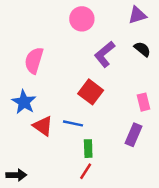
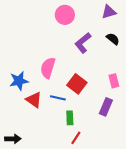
pink semicircle: (34, 60) -> (48, 68), moved
red square: (91, 92) -> (77, 84), moved
blue star: (24, 102) -> (19, 81), turned 30
red line: (86, 171) -> (76, 138), moved

